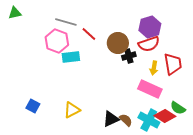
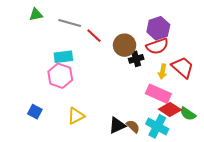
green triangle: (15, 13) -> (36, 15), moved
pink hexagon: (57, 41) -> (60, 76), moved
cyan rectangle: (71, 57) -> (63, 57), moved
red trapezoid: (173, 64) -> (183, 67), turned -40
red diamond: (165, 116) -> (170, 110), moved

